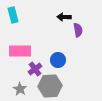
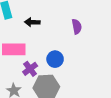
black arrow: (64, 17) -> (32, 22), moved

